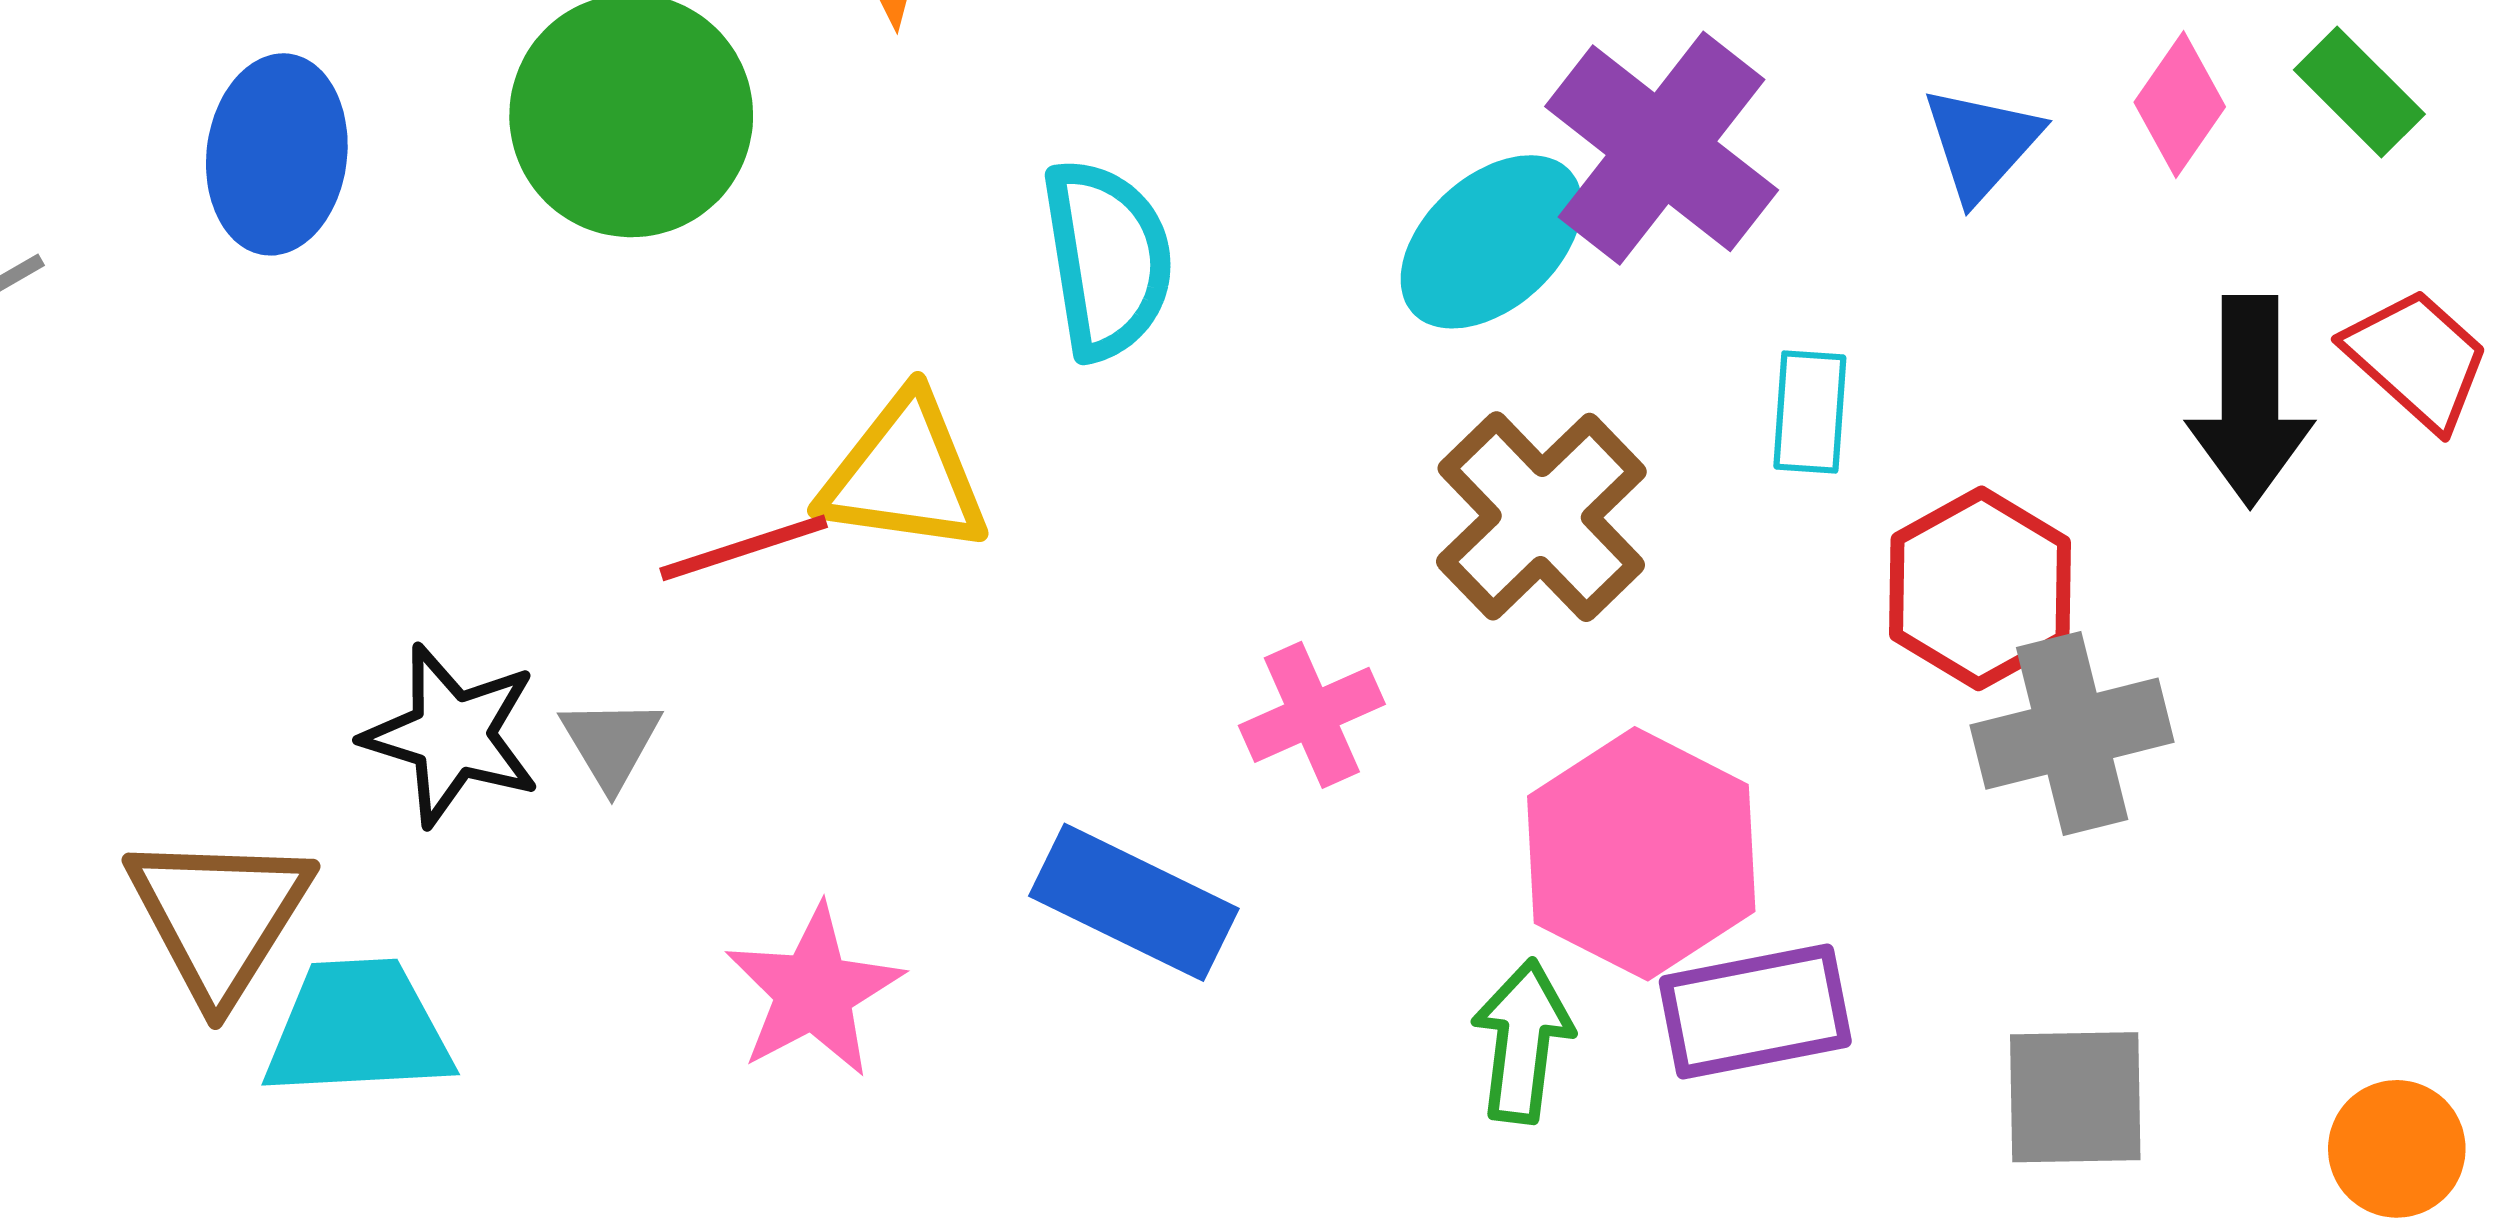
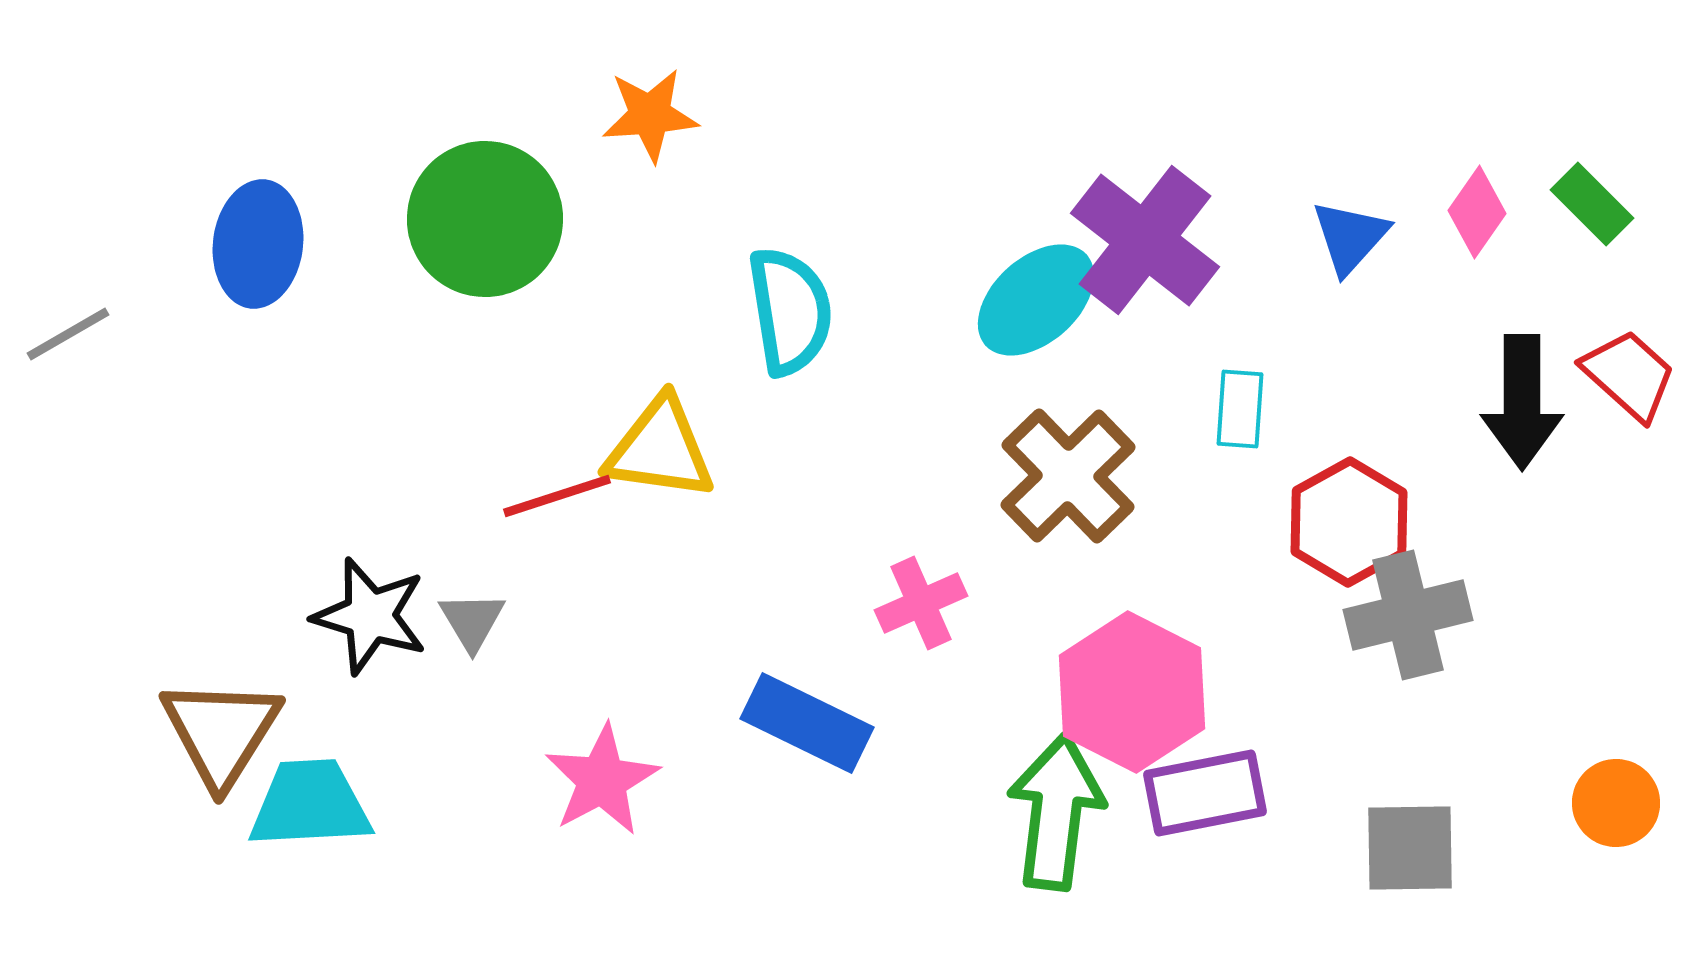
green arrow: (1523, 1041) -> (1056, 812), size x1.5
orange circle: (2397, 1149) -> (1616, 803), moved

